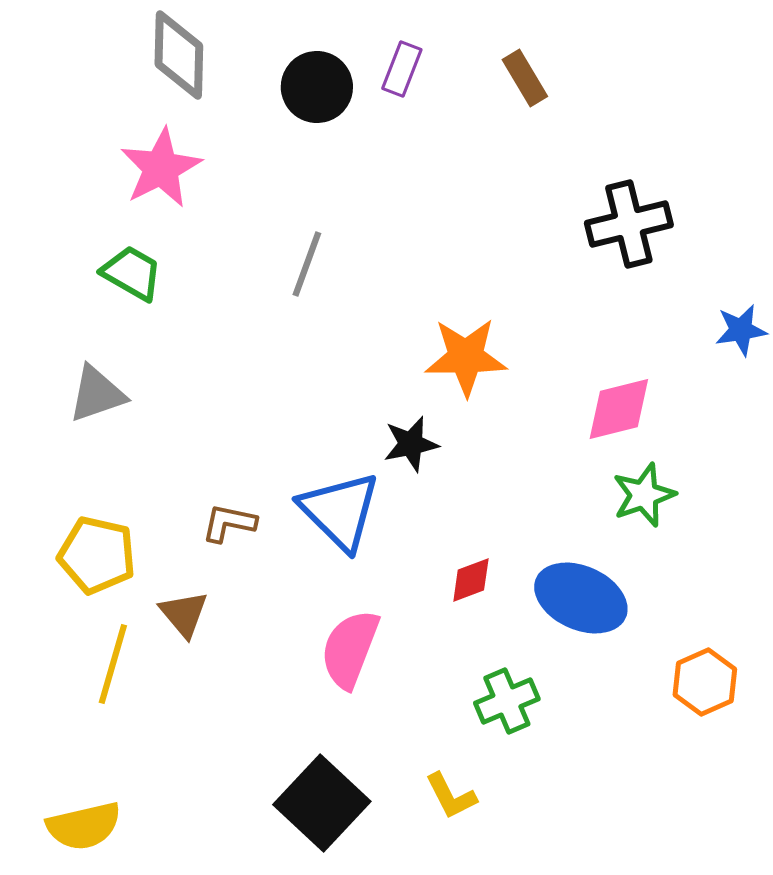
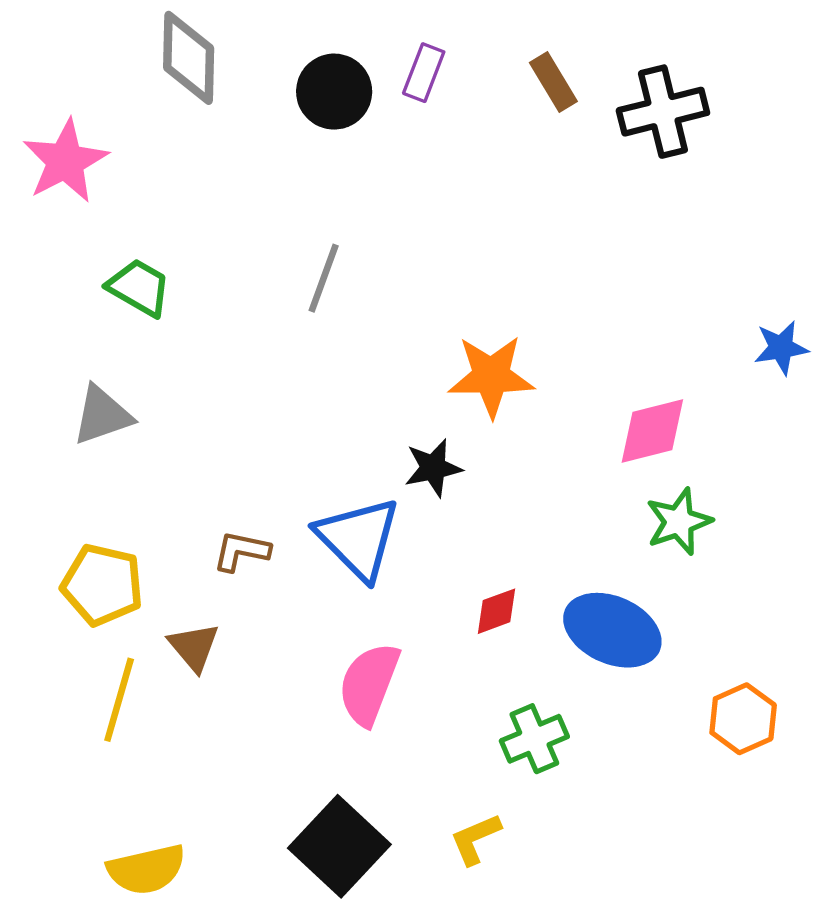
pink star: (161, 168) -> (65, 161), moved
black cross: (629, 224) -> (663, 112), moved
yellow L-shape: (451, 796) -> (475, 839), turned 94
yellow semicircle: (84, 826) -> (147, 869), moved

